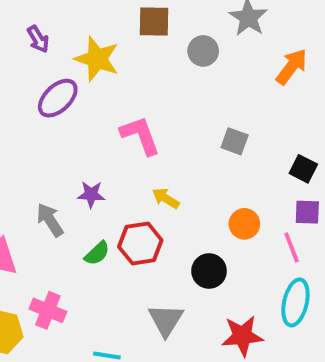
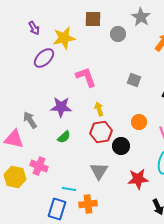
yellow star: (97, 59) -> (64, 38), turned -30
purple star: (91, 194) -> (61, 107), size x1.5
yellow arrow: (166, 198) -> (99, 109), turned 40
gray arrow: (50, 220) -> (30, 120), moved
red hexagon: (140, 243) -> (101, 132), moved

